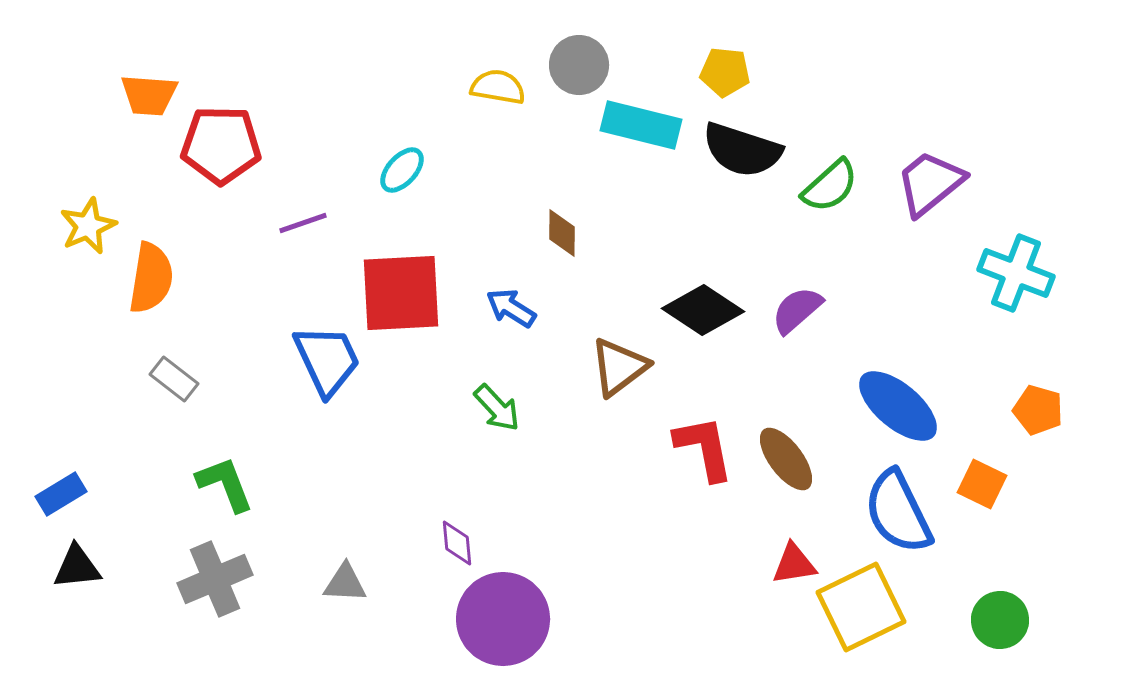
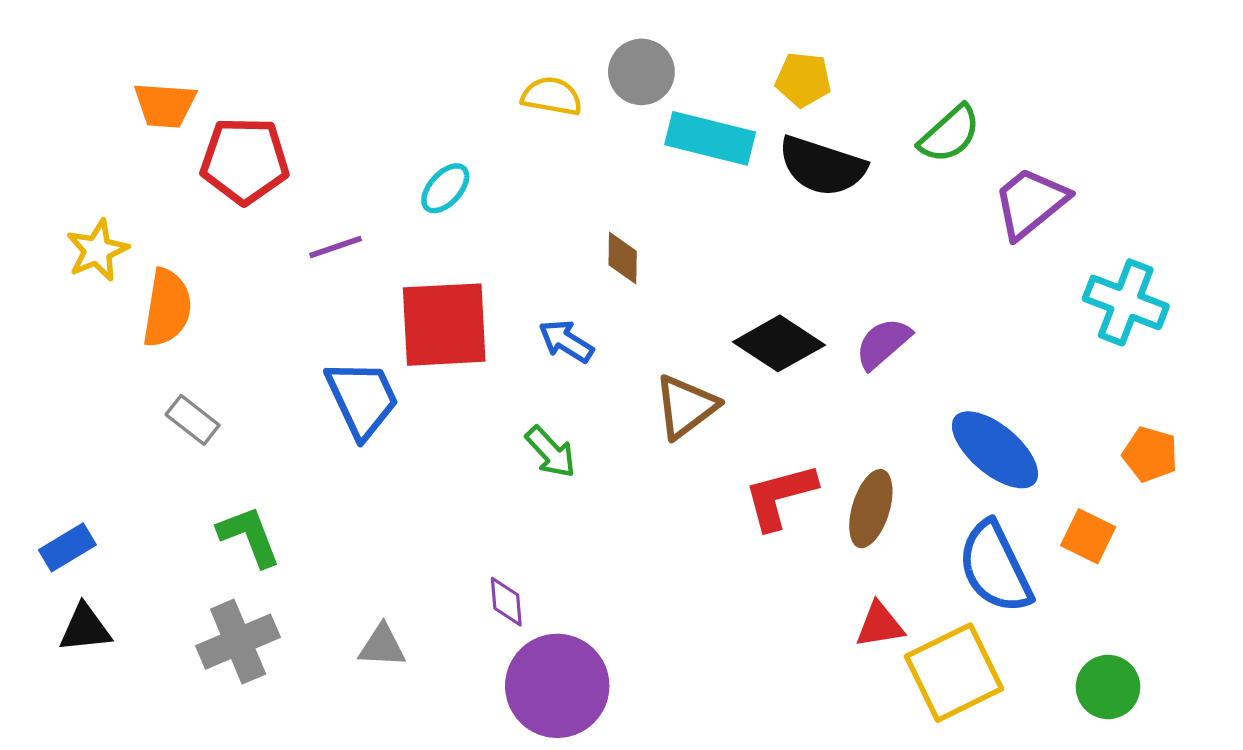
green semicircle: (830, 186) -> (950, 134), moved
red L-shape: (704, 448) -> (780, 496), turned -94
brown ellipse: (786, 459) -> (871, 509), turned 54

